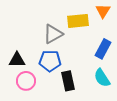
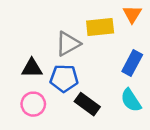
black triangle: (17, 60) -> (32, 68), moved
black rectangle: (68, 81) -> (87, 104), turned -42

